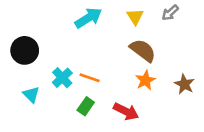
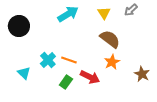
black circle: (25, 50) -> (19, 26), moved
brown star: (184, 84) -> (142, 74), moved
red arrow: (126, 111) -> (90, 77), moved

